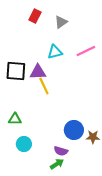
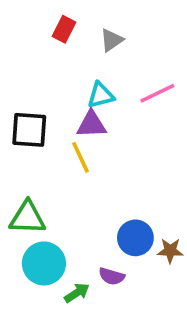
purple triangle: (38, 72) -> (92, 124), moved
green triangle: (15, 119) -> (27, 218), size x1.5
cyan circle: (24, 144) -> (44, 263), size x1.5
green arrow: (57, 164) -> (77, 293), moved

